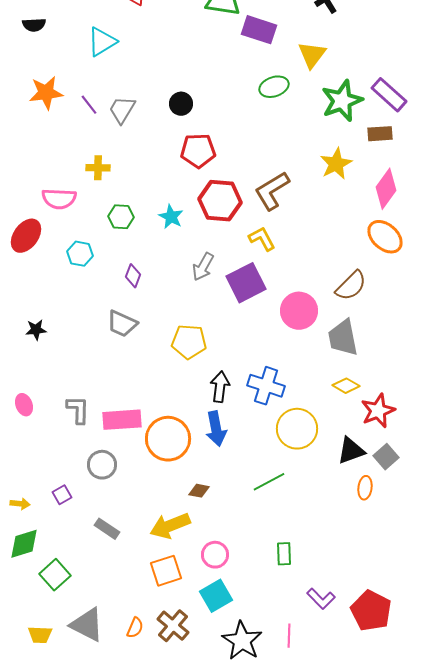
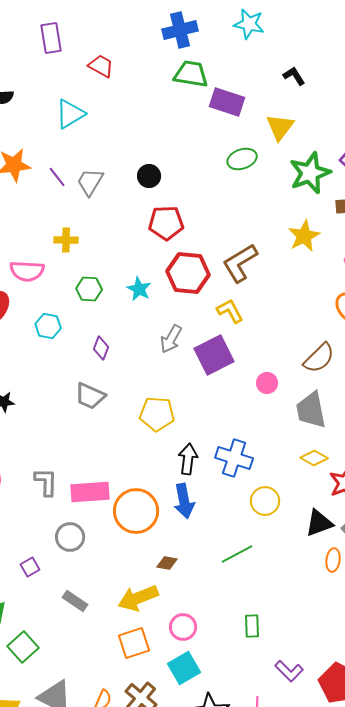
pink circle: (299, 311) -> (267, 383), size x0.6
yellow circle: (297, 429) -> (265, 501), size x0.7

